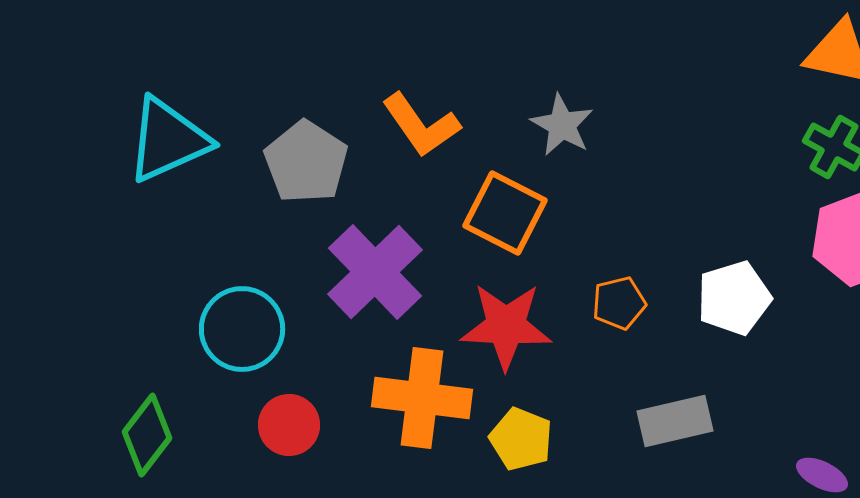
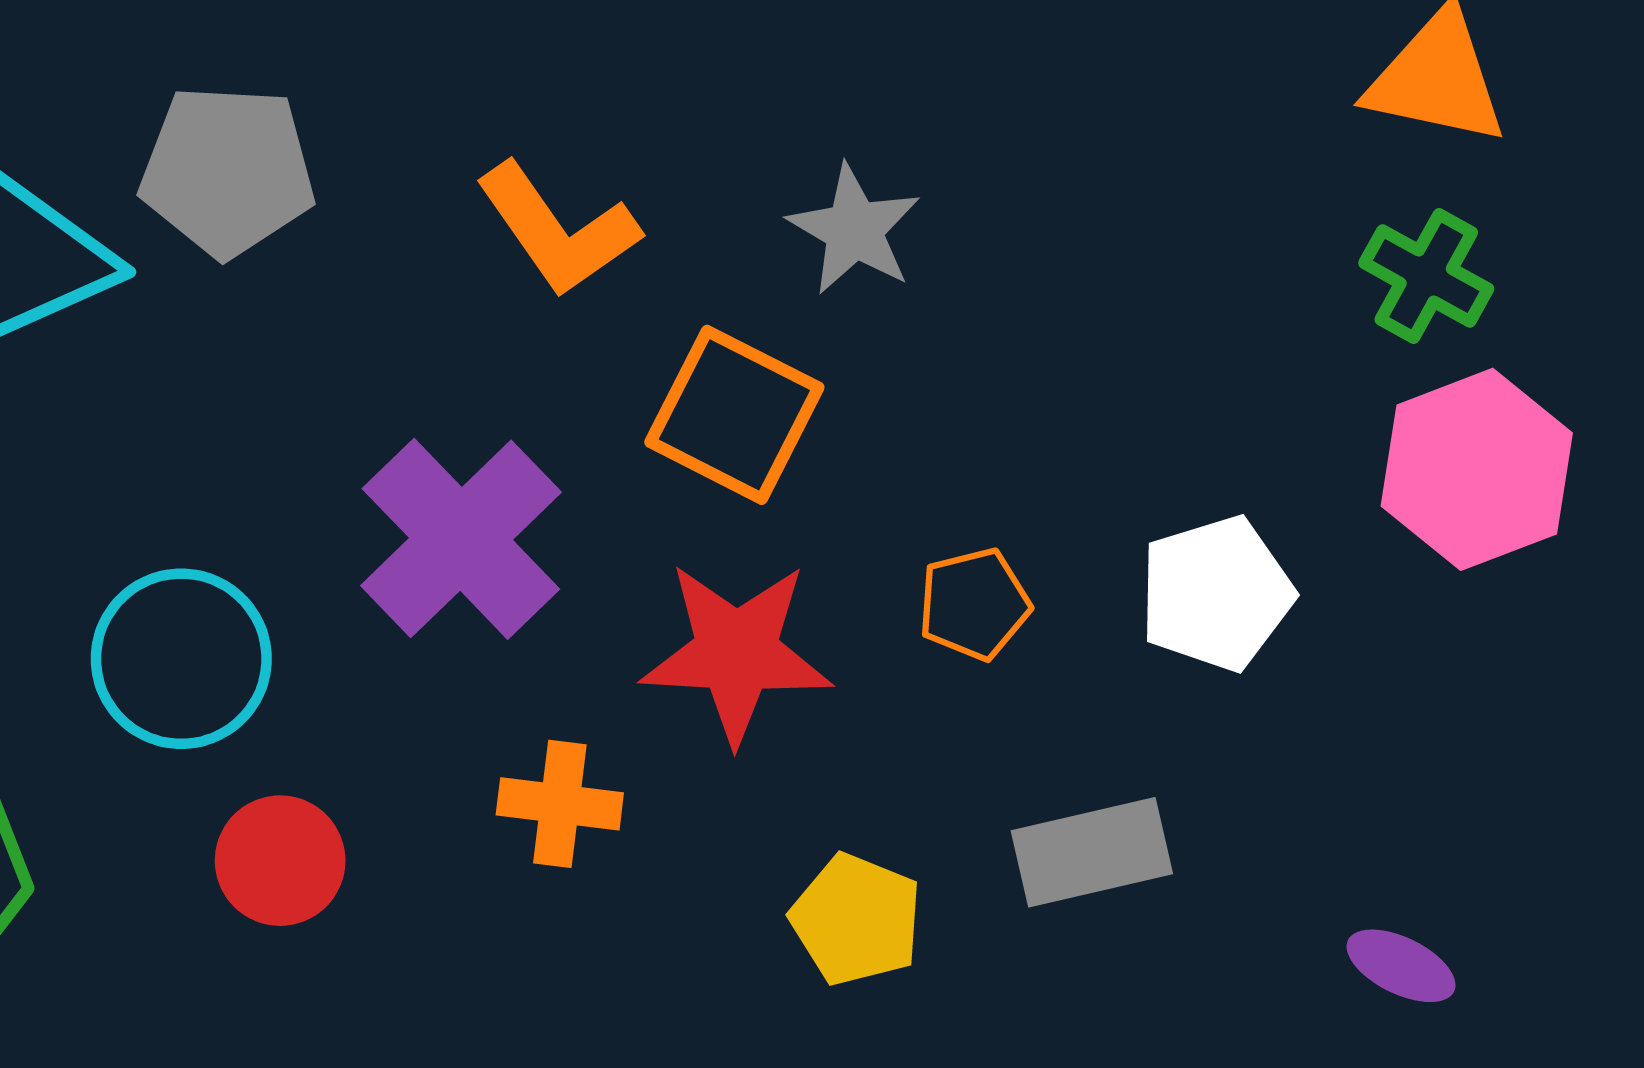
gray pentagon: (306, 162) -> (228, 171), moved, turned -30
orange cross: (422, 398) -> (560, 804), size x0.6
yellow pentagon: (521, 439) -> (856, 920), moved

